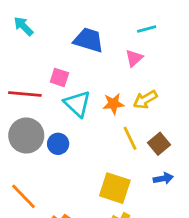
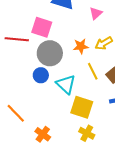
pink square: (59, 77) -> (42, 27), size x1.5
cyan triangle: (77, 104) -> (66, 84), moved
gray circle: (26, 136) -> (50, 53), moved

